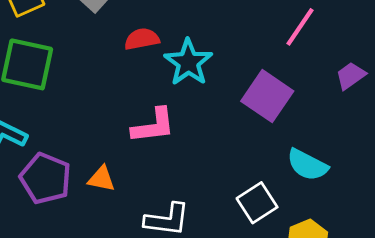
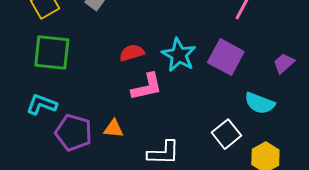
red semicircle: (142, 39) -> (132, 53), moved
cyan star: (188, 62) -> (179, 55), moved
purple trapezoid: (351, 76) -> (284, 63), moved

